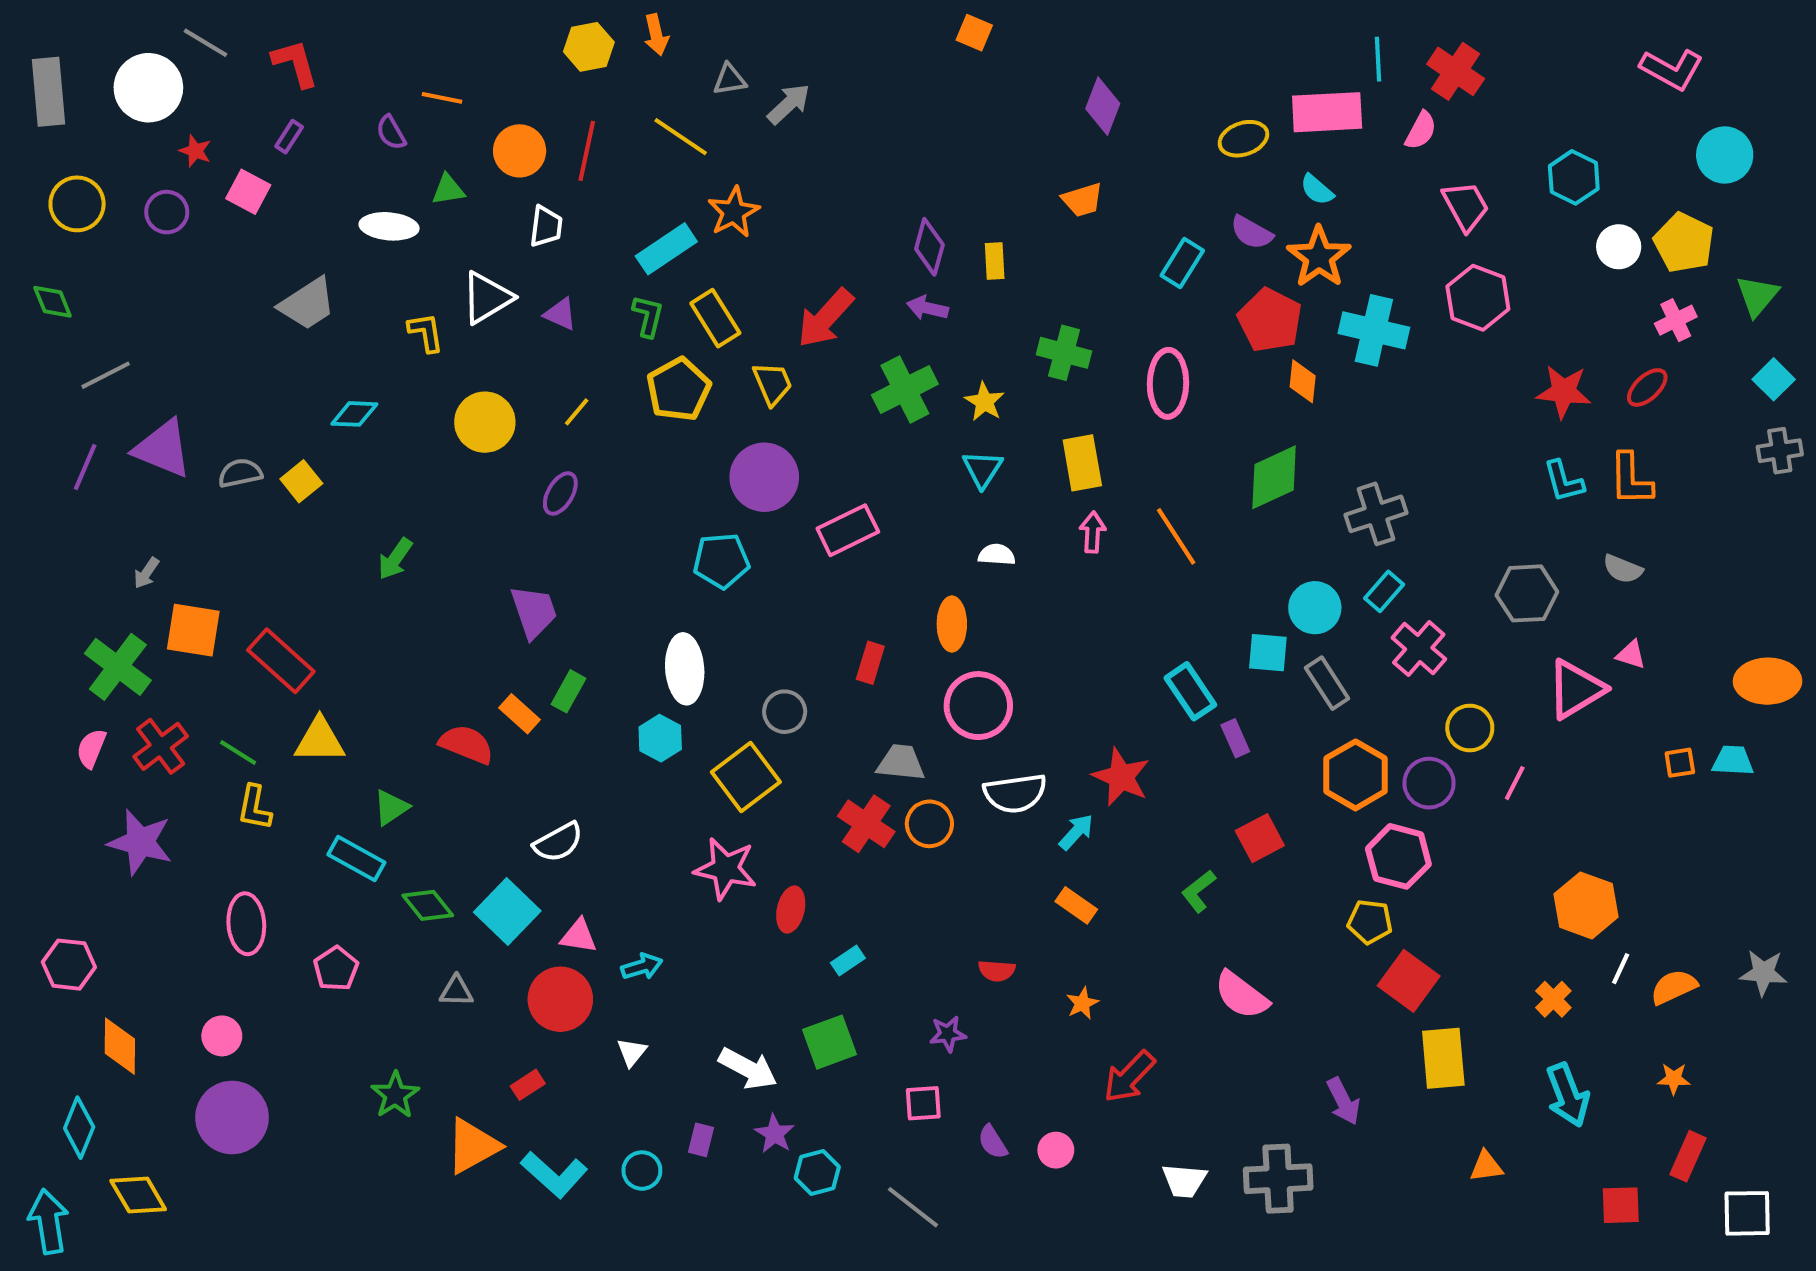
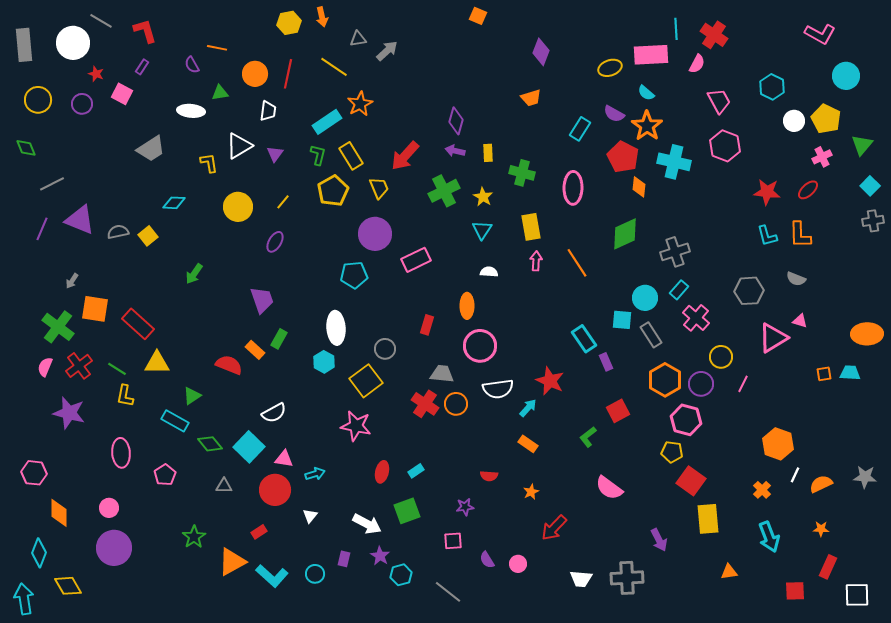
yellow rectangle: (995, 261) -> (488, 153), moved
purple triangle: (560, 314) -> (275, 154), turned 42
red ellipse: (791, 909) -> (382, 472), moved

